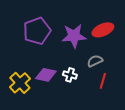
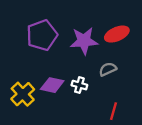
red line: (103, 81) -> (113, 111), moved

